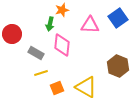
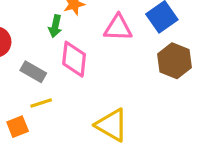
brown hexagon: (118, 66) -> (174, 61), moved
orange square: (57, 88) -> (18, 127), moved

